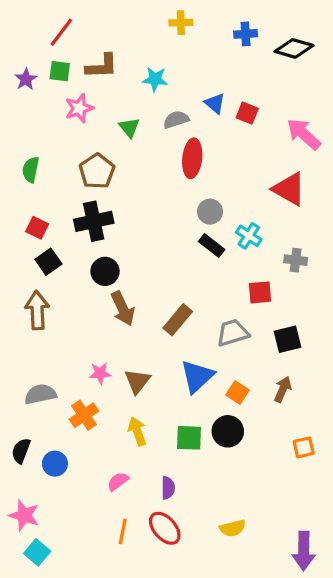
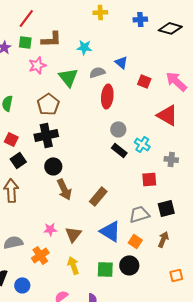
red square: (247, 113) -> (144, 81), moved
green triangle: (129, 128) -> (68, 77), size x1.5
gray trapezoid: (233, 333) -> (139, 214), moved
blue triangle: (197, 376) -> (110, 231), turned -45

